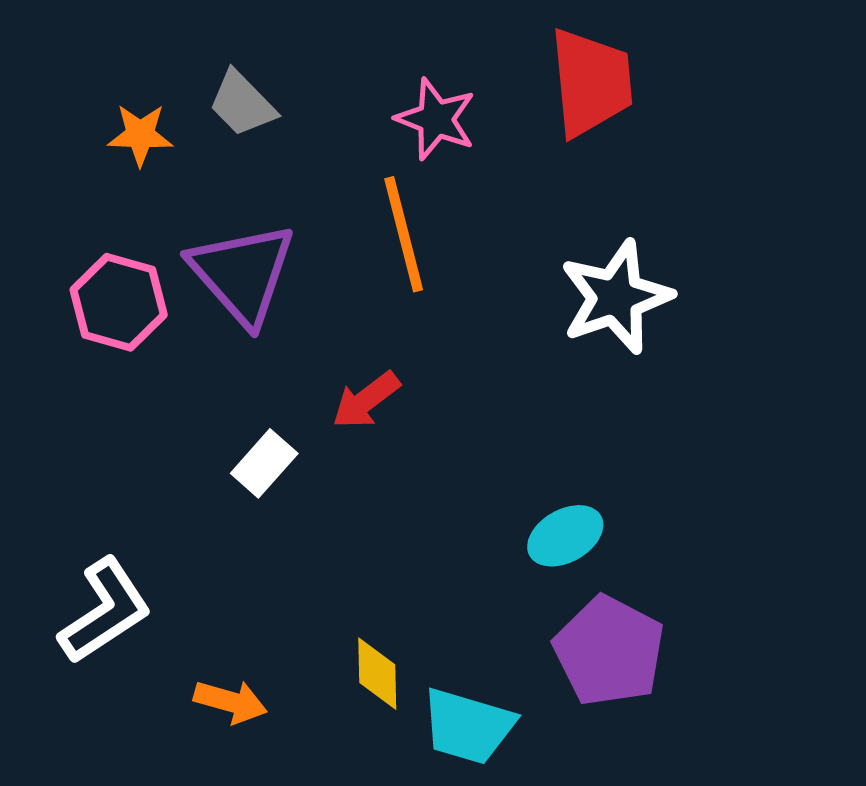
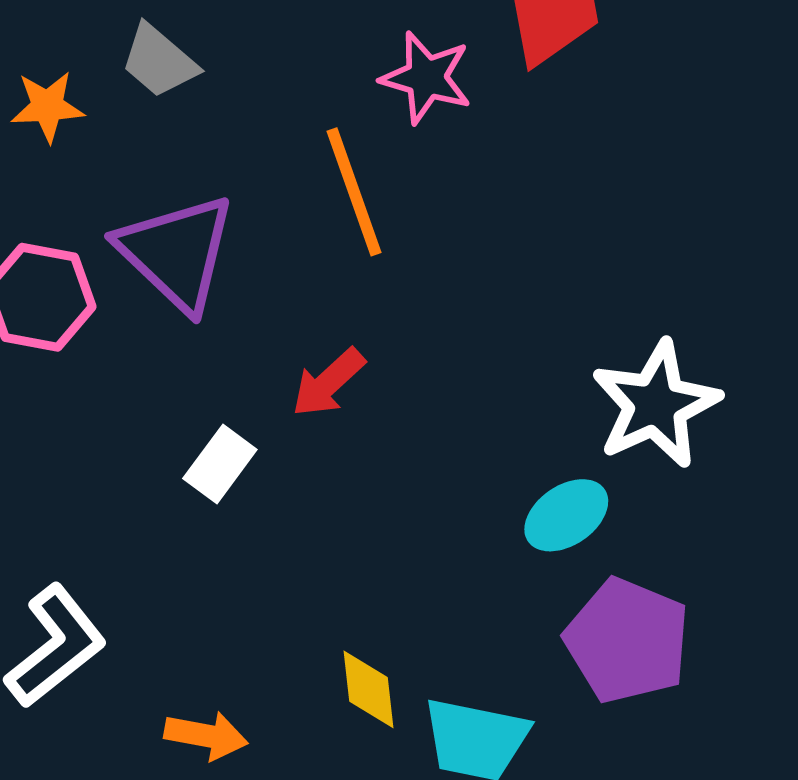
pink star: (436, 119) -> (426, 78), moved
white star: (616, 297) -> (656, 404), moved

